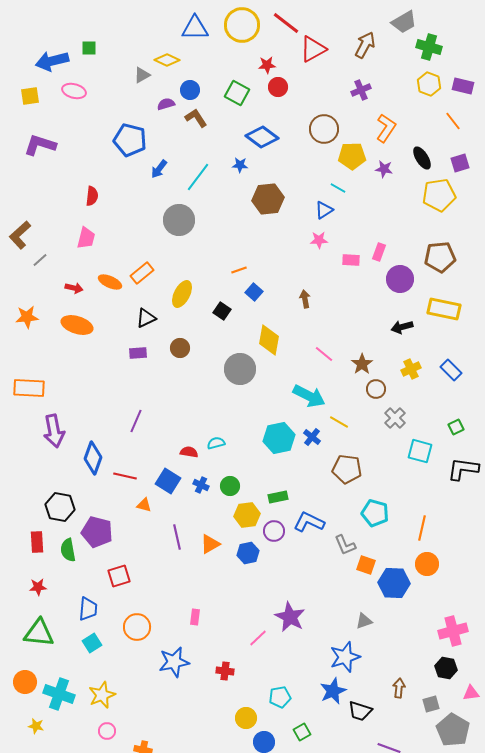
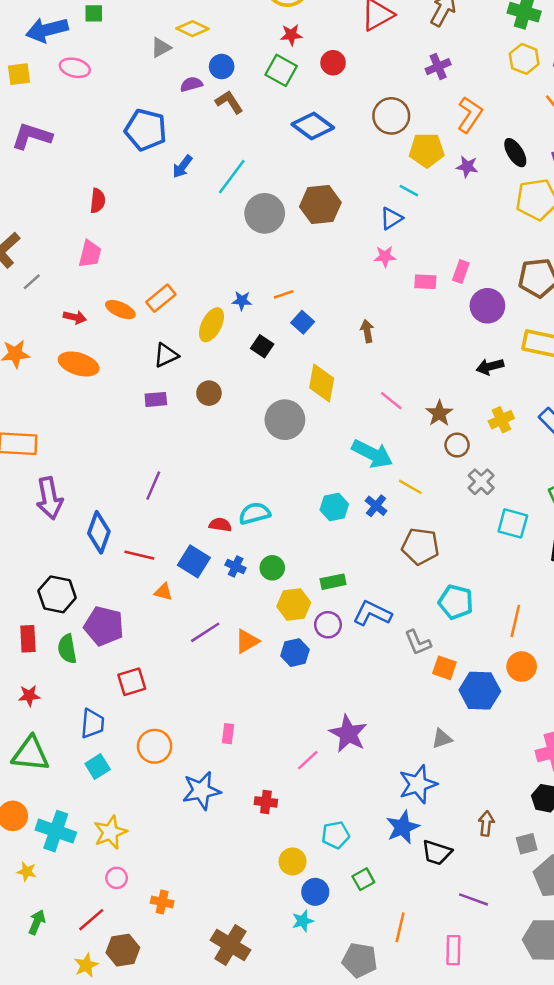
red star: (267, 65) -> (291, 35), moved
blue star: (240, 165) -> (242, 301), moved
gray circle: (179, 220) -> (265, 213), moved
cyan hexagon: (279, 438) -> (334, 507), size x0.7
cyan semicircle: (216, 443) -> (255, 513), size x1.4
purple line: (177, 537) -> (205, 632), turned 70

